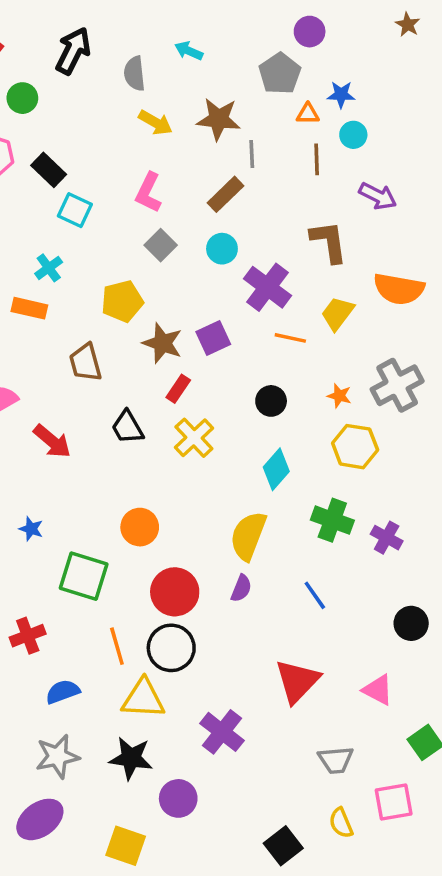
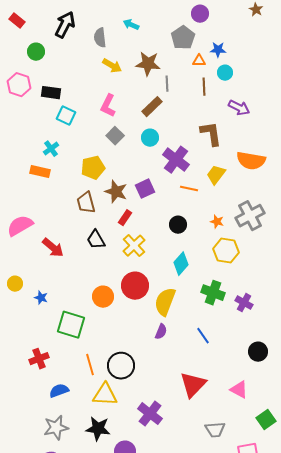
black rectangle: (49, 170) -> (51, 93), turned -36
brown trapezoid: (85, 362) -> (86, 203), moved
red circle: (175, 592) -> (135, 286), moved

